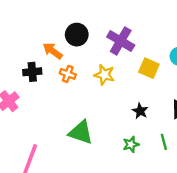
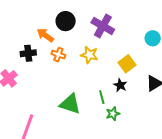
yellow square: (149, 68) -> (127, 64), moved, turned 30
green line: (164, 142) -> (102, 97), moved

